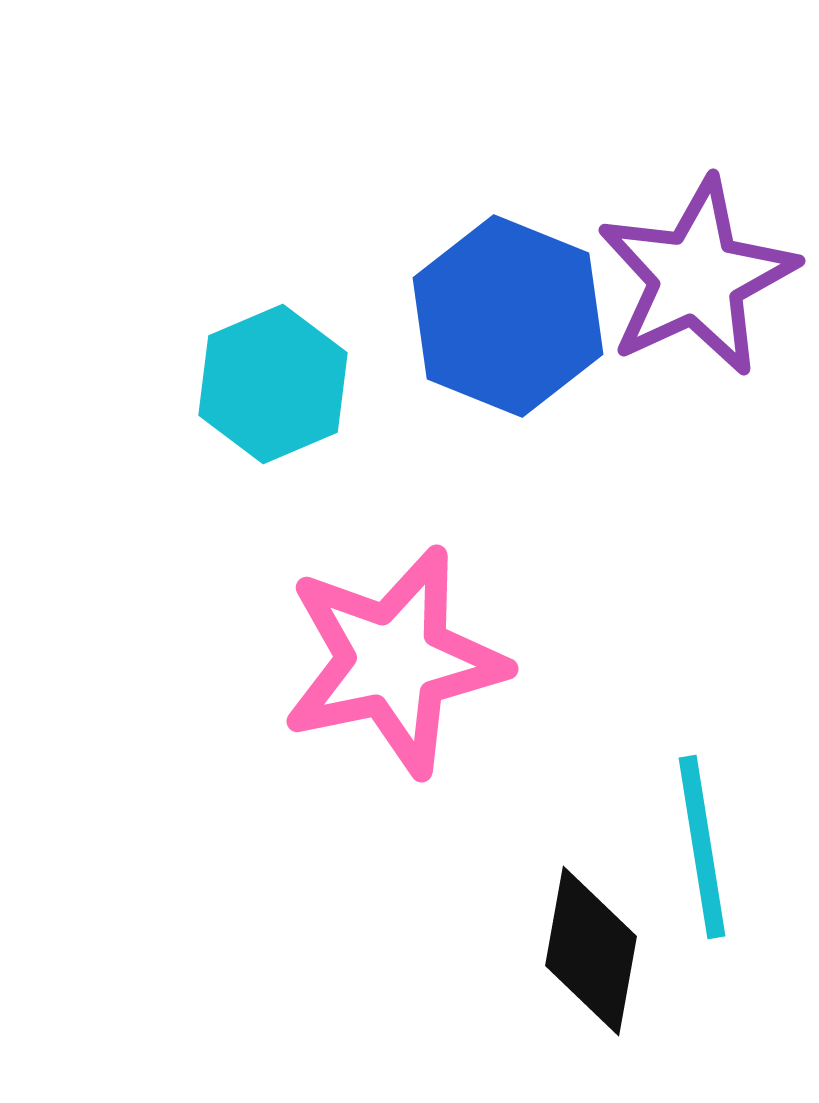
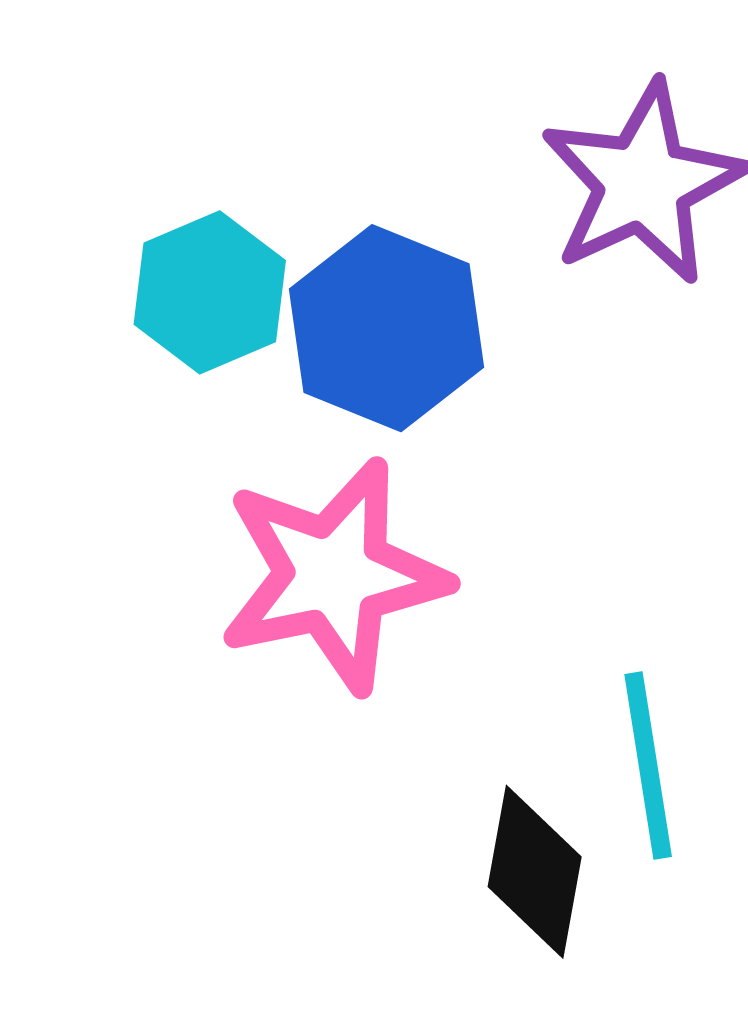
blue hexagon: (508, 316) -> (386, 328), moved

